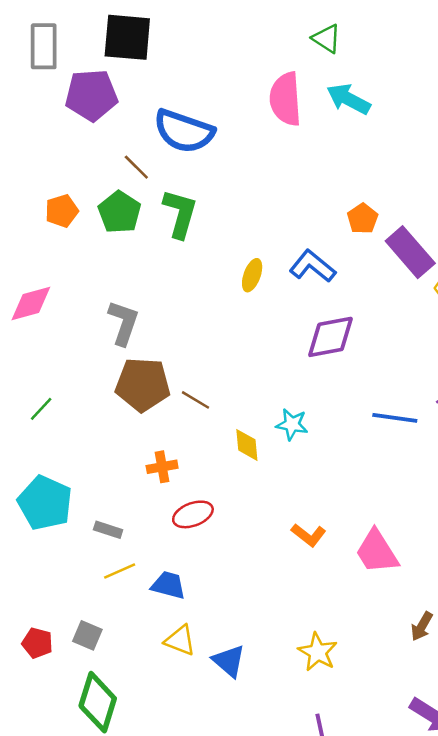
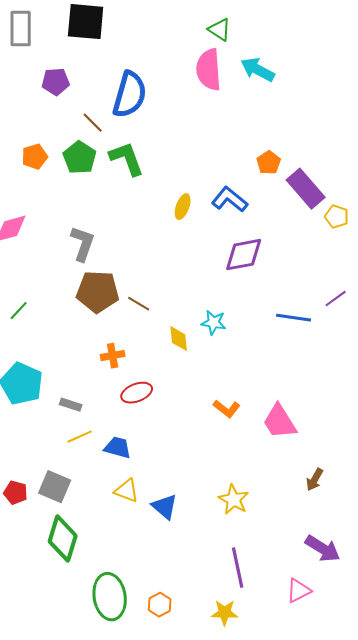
green triangle: (327, 39) -> (220, 30), moved
purple pentagon: (91, 95) -> (56, 82), moved, size x0.7
blue semicircle: (184, 131) -> (130, 95), turned -93
green L-shape: (180, 213) -> (127, 159), turned -36
gray square: (87, 635) -> (55, 487), size x1.4

